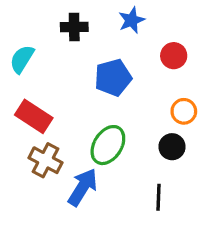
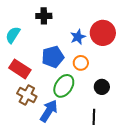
blue star: (132, 20) -> (78, 37), moved
red circle: (174, 56) -> (103, 33), size x1.6
blue pentagon: (113, 78) -> (53, 57), moved
orange circle: (184, 111) -> (81, 63), moved

